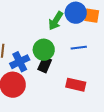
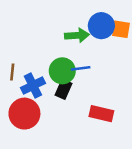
green arrow: (56, 21) -> (77, 35), turned -126
blue line: (79, 48) -> (81, 68), moved

